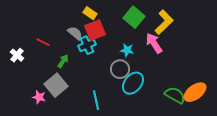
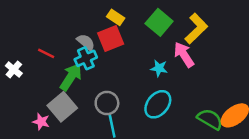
yellow rectangle: (90, 13) -> (116, 17), moved
cyan cross: (87, 45) -> (86, 58), moved
cyan star: (127, 50) -> (159, 68), moved
green arrow: (63, 61) -> (71, 77), size x1.6
gray circle: (120, 69) -> (107, 103), moved

